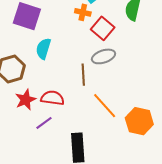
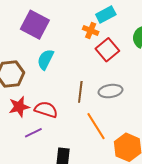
gray ellipse: (103, 56) -> (110, 91), moved

